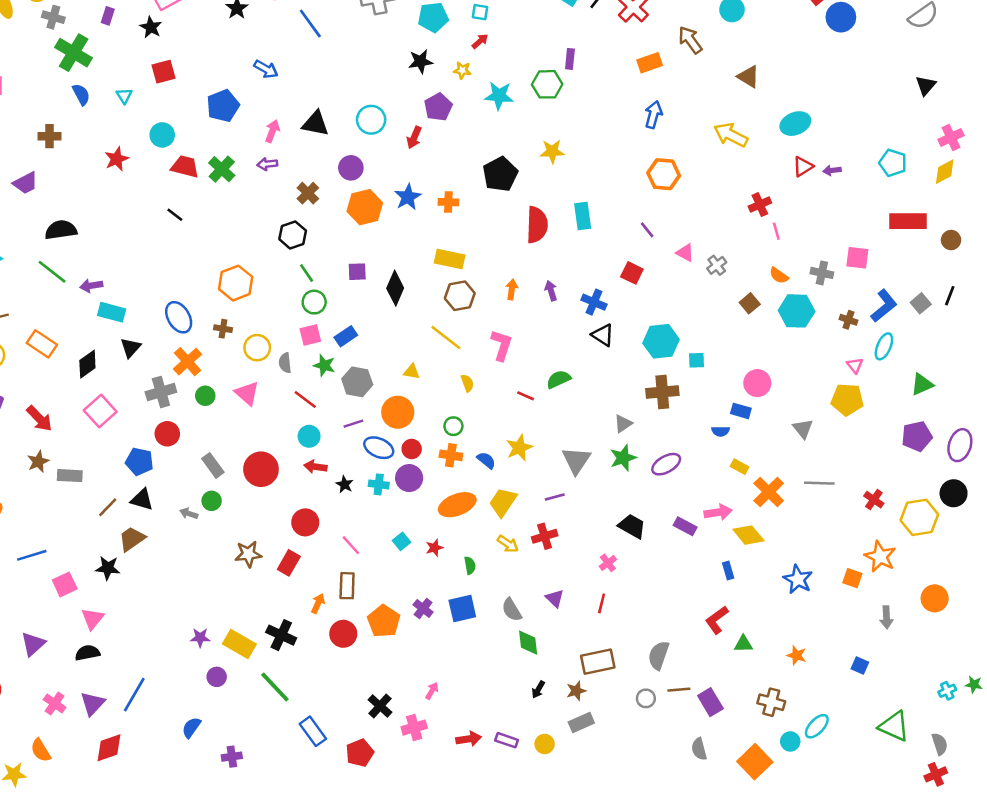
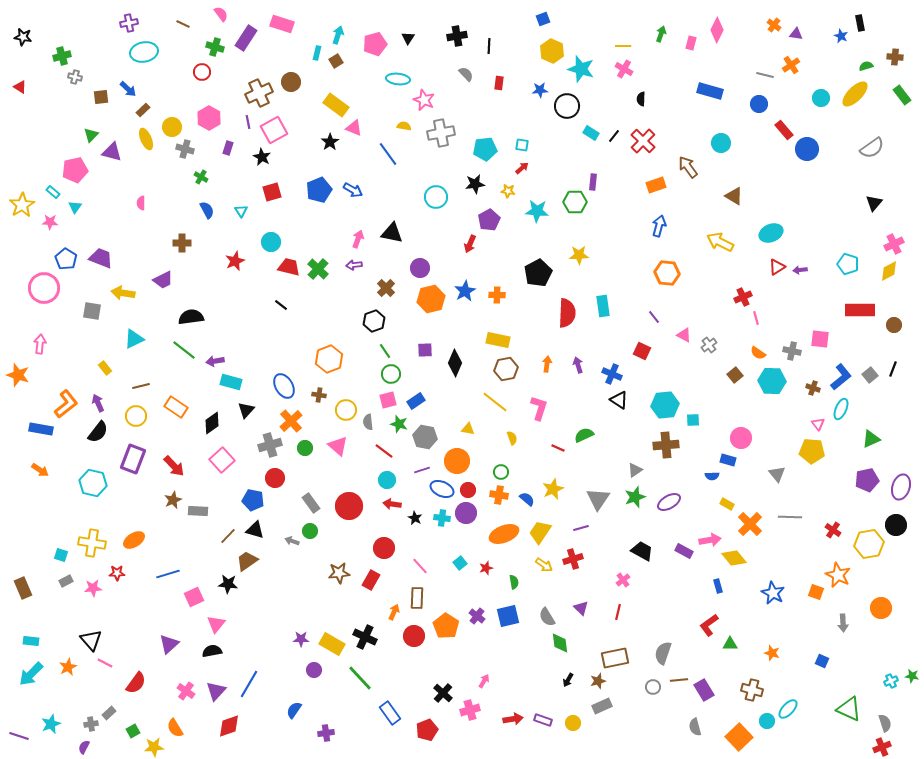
green cross: (74, 53) -> (201, 177), size x0.5
blue pentagon: (223, 106) -> (319, 190), moved
cyan circle: (371, 120) -> (436, 197), moved

